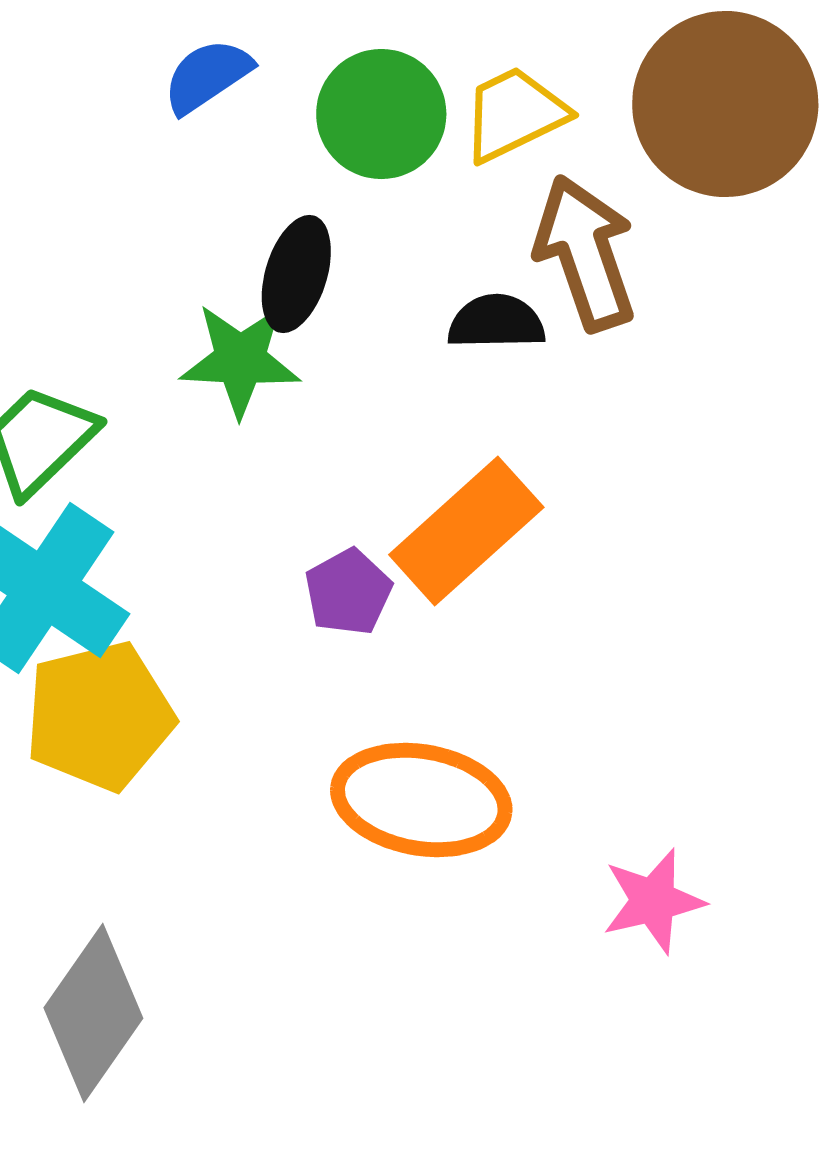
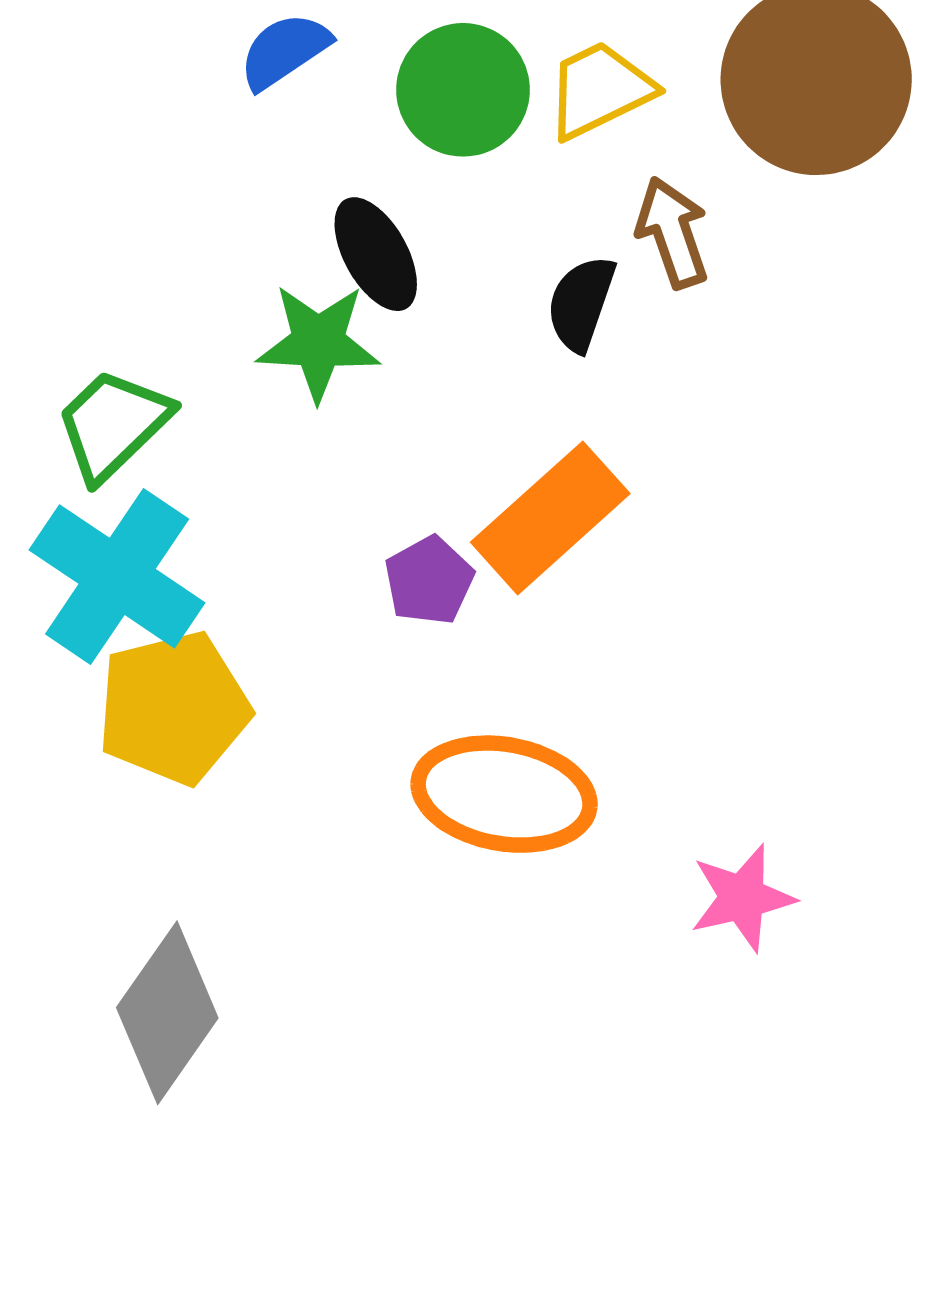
brown arrow: (585, 253) -> (672, 233), size x0.7
black ellipse: (296, 274) -> (376, 254), turned -46
black semicircle: (496, 322) -> (581, 303), turned -70

